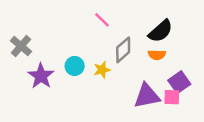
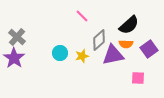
purple star: (41, 76) -> (14, 58), moved
purple square: (179, 82) -> (149, 49), moved
purple triangle: (147, 96) -> (113, 55), moved

